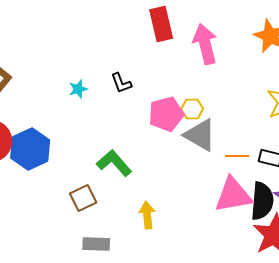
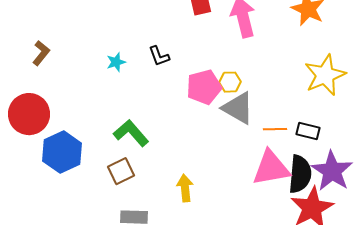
blue hexagon: (30, 149) -> (62, 152), moved
green L-shape: (114, 163) -> (131, 133), moved

